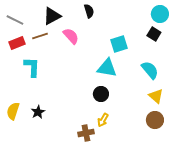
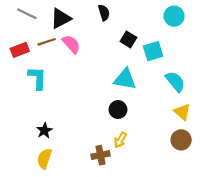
cyan circle: (160, 14) -> (174, 16), moved
gray line: (15, 20) -> (27, 14), moved
black square: (154, 34) -> (128, 39), moved
pink semicircle: (71, 36) -> (71, 44), moved
cyan square: (119, 44) -> (153, 51), moved
yellow semicircle: (13, 111) -> (44, 159), moved

